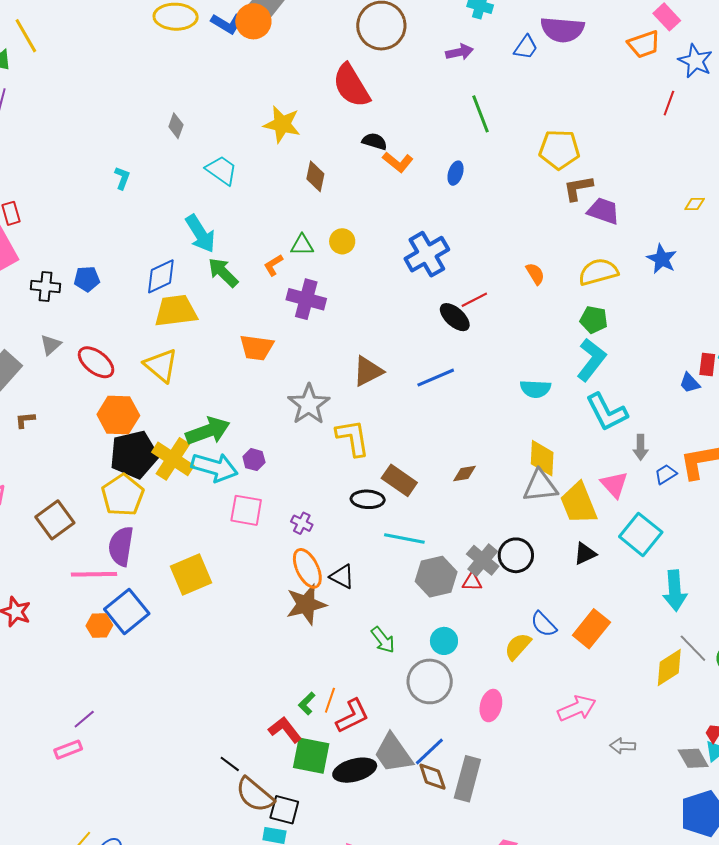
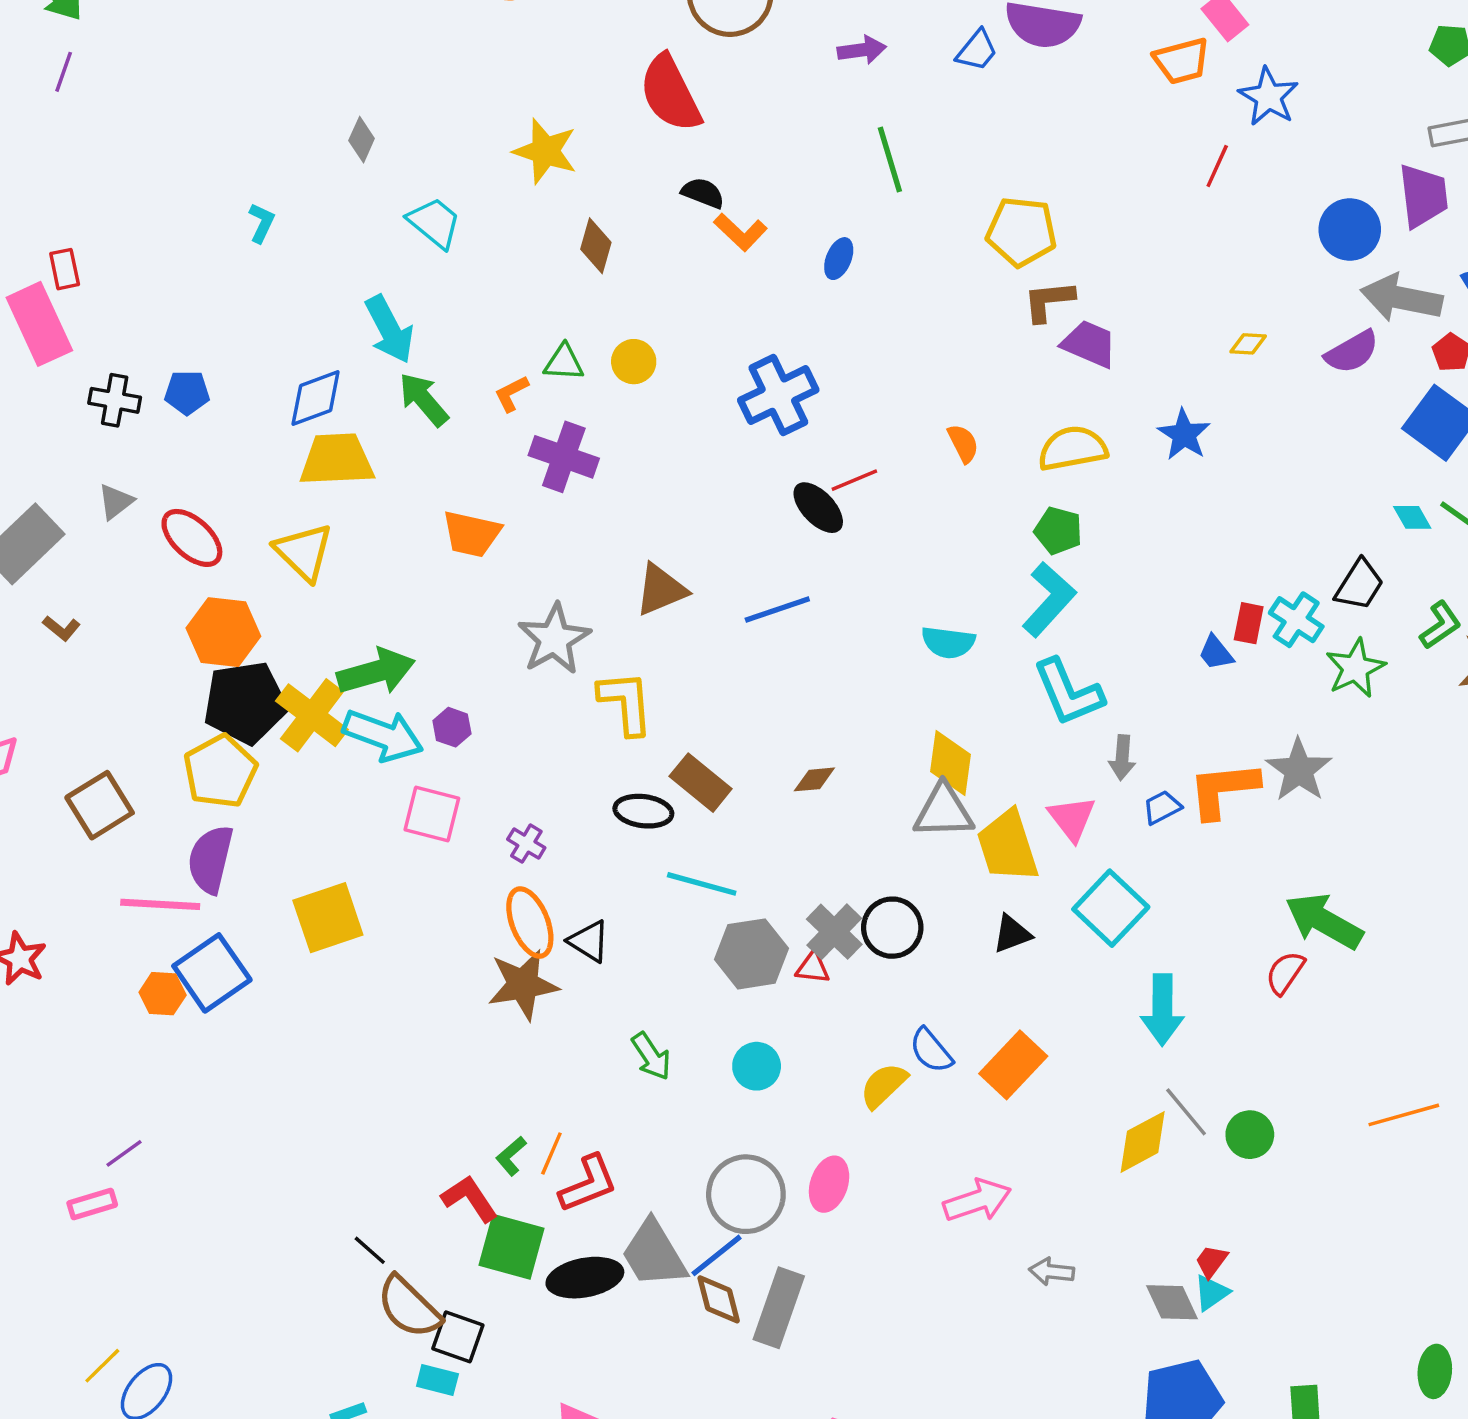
brown L-shape: (25, 420) -> (62, 628), turned -140
gray circle: (430, 681) -> (746, 1194), moved

